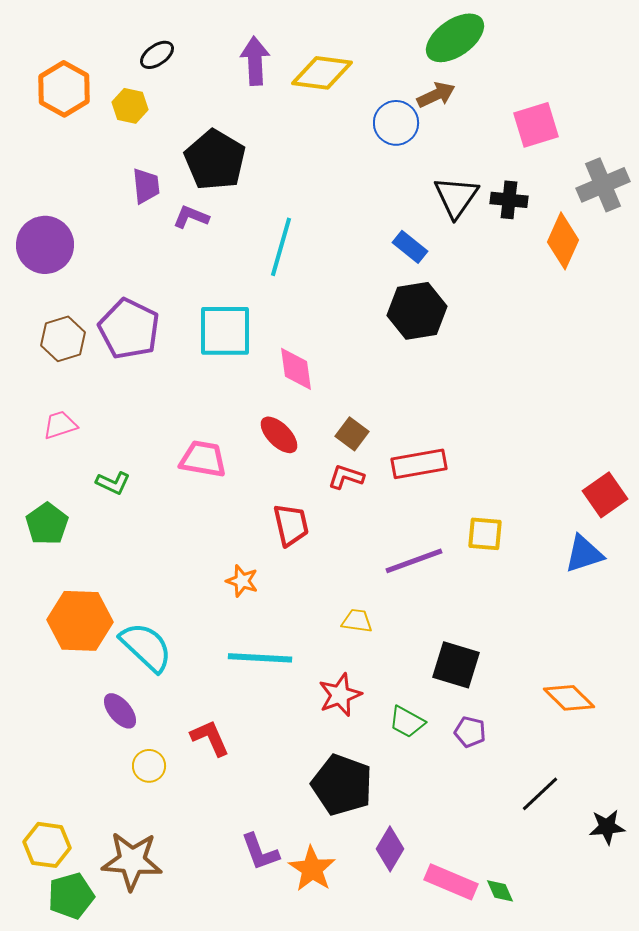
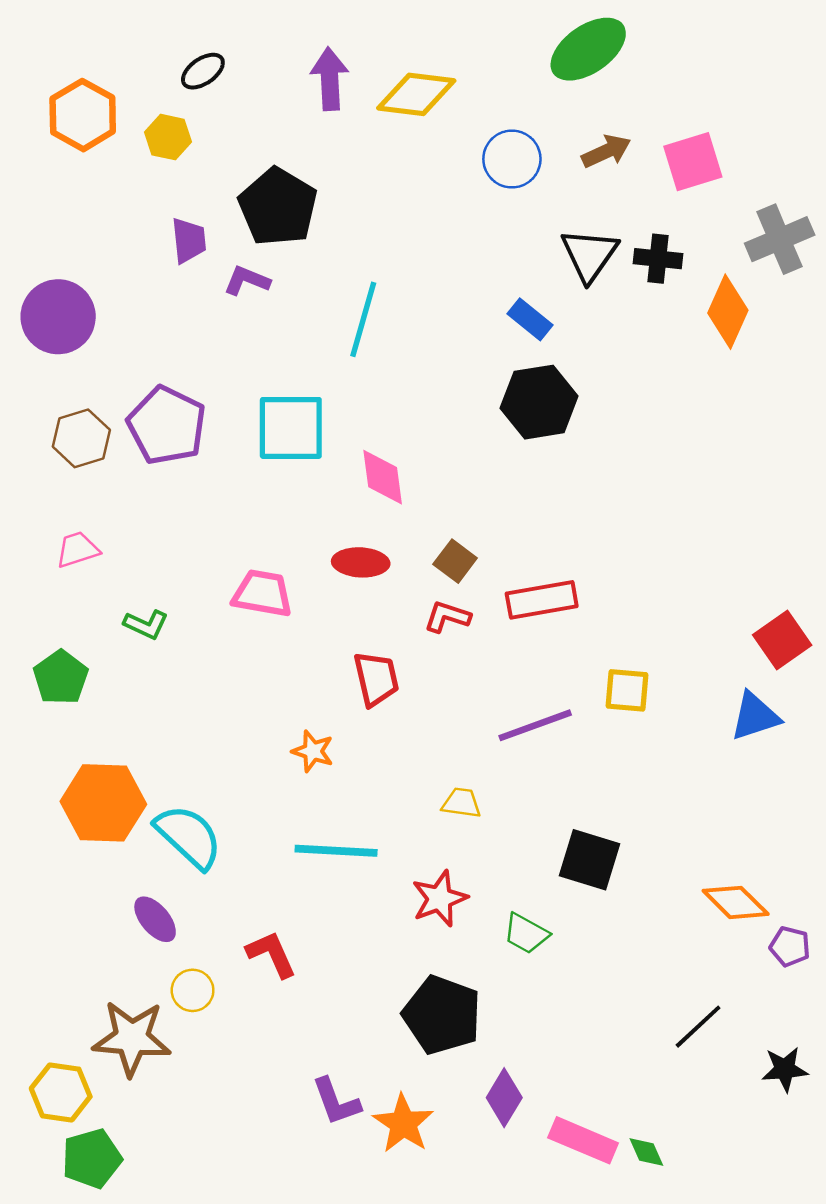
brown arrow: (436, 95) -> (606, 151), moved
red ellipse: (279, 435) -> (361, 562), turned -42
purple pentagon: (470, 732) -> (790, 946), moved
brown star: (132, 861) -> (132, 1038), moved

